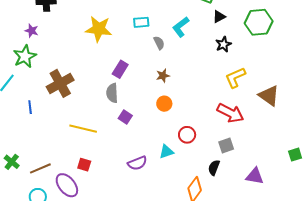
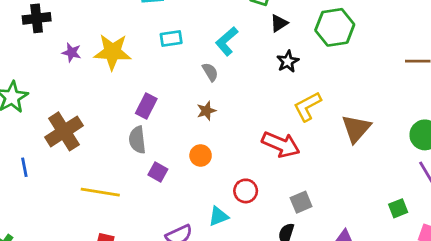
purple star: (32, 31) -> (72, 53), moved
gray semicircle: (159, 43) -> (210, 72), moved
brown triangle: (269, 96) -> (356, 129), turned 40
orange circle: (164, 104) -> (201, 156), moved
red arrow: (230, 113) -> (281, 144), moved

